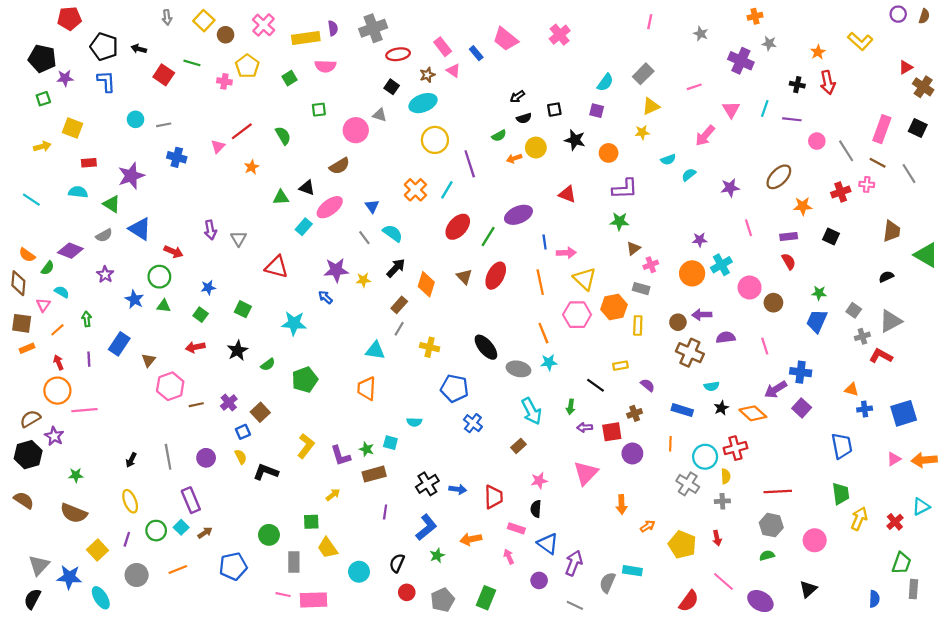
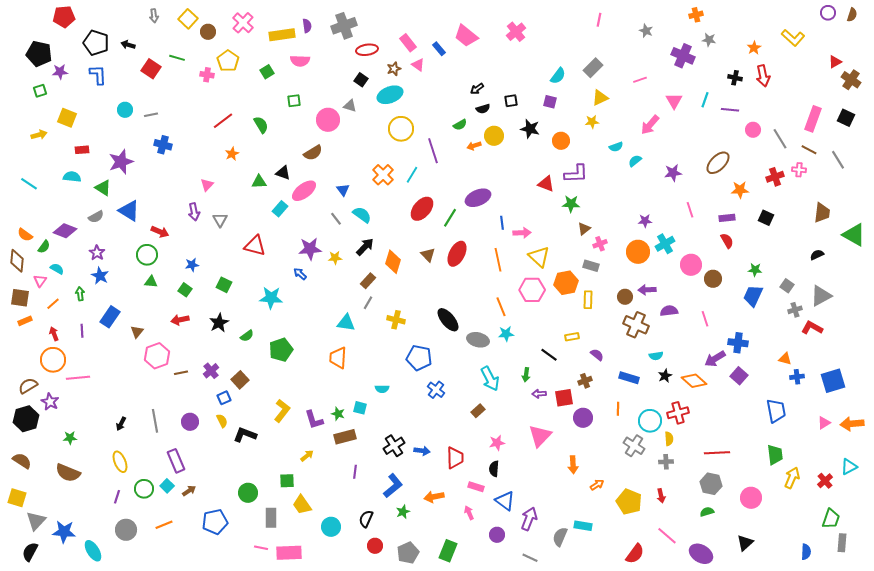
pink triangle: (218, 146) -> (207, 185), moved
red triangle: (567, 194) -> (546, 184), moved
blue star: (134, 299) -> (100, 276), moved
yellow square: (98, 550) -> (17, 498), moved, turned -30

